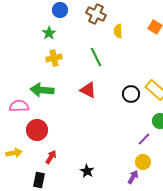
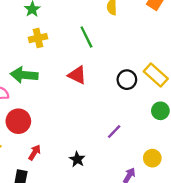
purple line: (144, 139) -> (114, 132), moved
yellow circle: (143, 162) -> (152, 158), moved
black star: (87, 171) -> (77, 159), moved

